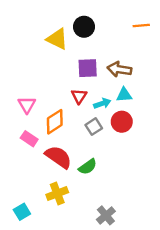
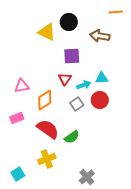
orange line: (141, 26) -> (116, 12), moved
brown arrow: (119, 69) -> (100, 36), moved
pink triangle: (27, 105) -> (22, 86), turned 49
pink rectangle: (29, 139) -> (17, 118), moved, turned -56

